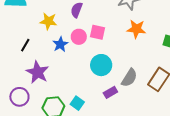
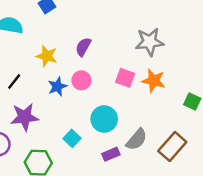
pink square: (97, 32) -> (125, 78), moved
purple star: (38, 72) -> (25, 117), turned 30
cyan square: (77, 103) -> (72, 138), moved

